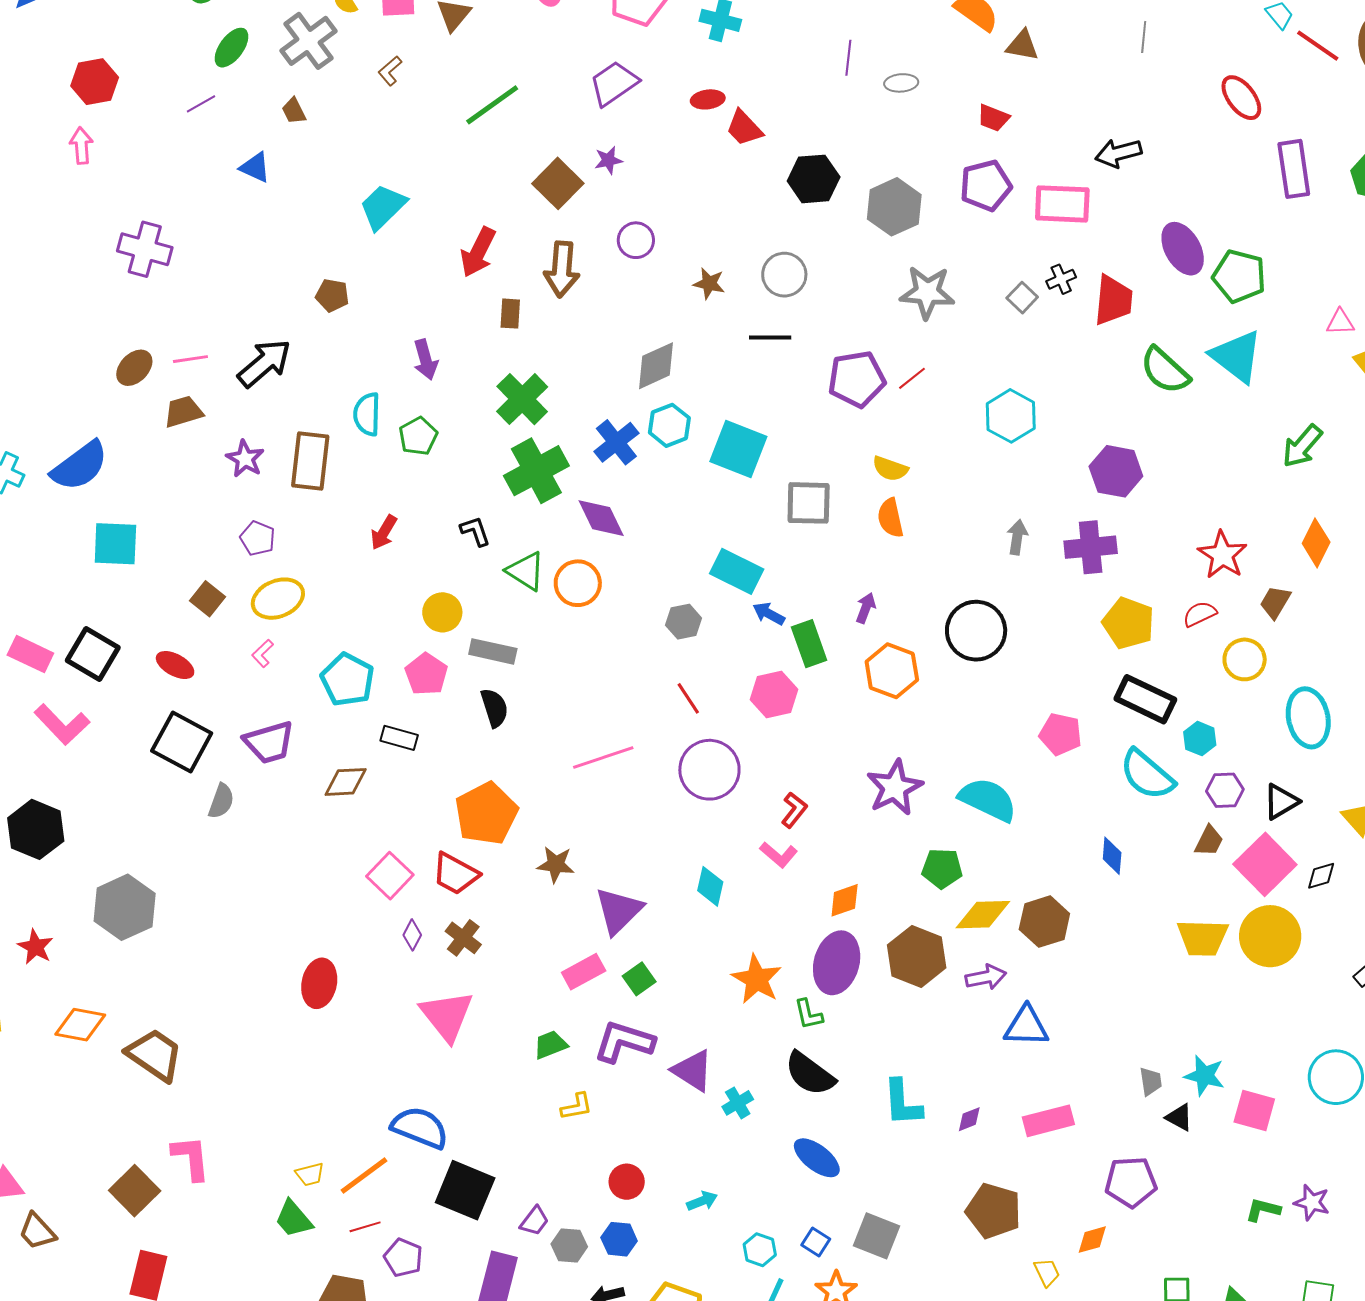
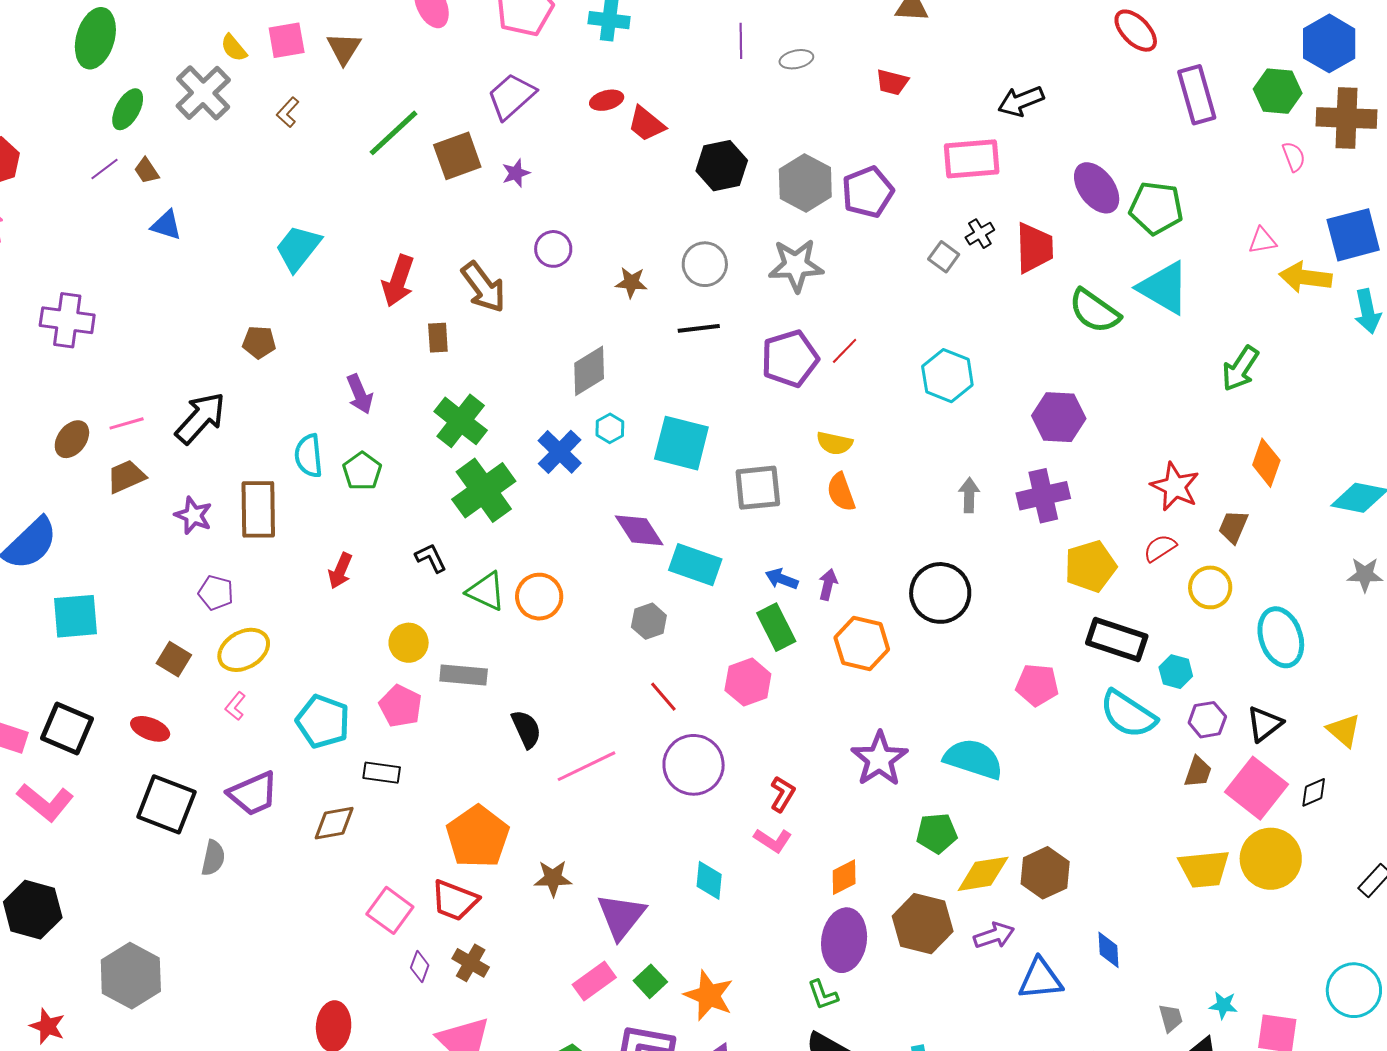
brown trapezoid: (294, 111) -> (147, 171), moved
brown square: (558, 183) -> (457, 156), moved, turned 33
purple pentagon: (986, 186) -> (868, 192), moved
brown arrow: (562, 269) -> (483, 287), turned -34
gray star: (927, 292) -> (796, 265), moved
cyan hexagon: (669, 425) -> (610, 428), size x0.7
purple diamond: (601, 518) -> (639, 530), moved
blue arrow: (769, 614) -> (782, 579), moved
yellow pentagon: (1128, 623) -> (1090, 566), turned -30
black semicircle: (494, 708) -> (526, 729), moved
blue diamond: (1112, 856) -> (1109, 950), moved
orange star: (757, 979) -> (709, 995), moved
cyan star: (1204, 1076) -> (1223, 1005), size x0.7

